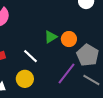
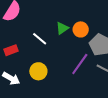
white line: (31, 56) -> (40, 39), moved

